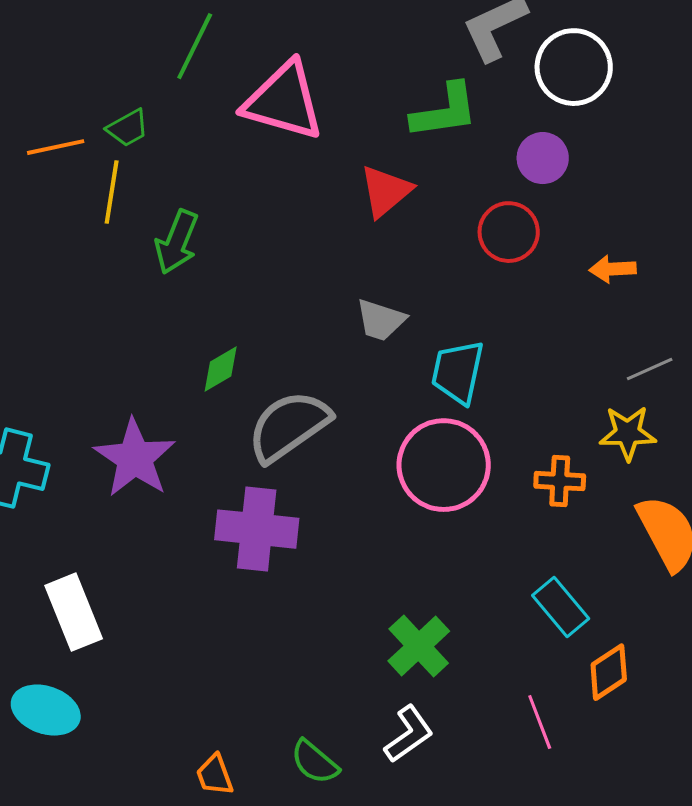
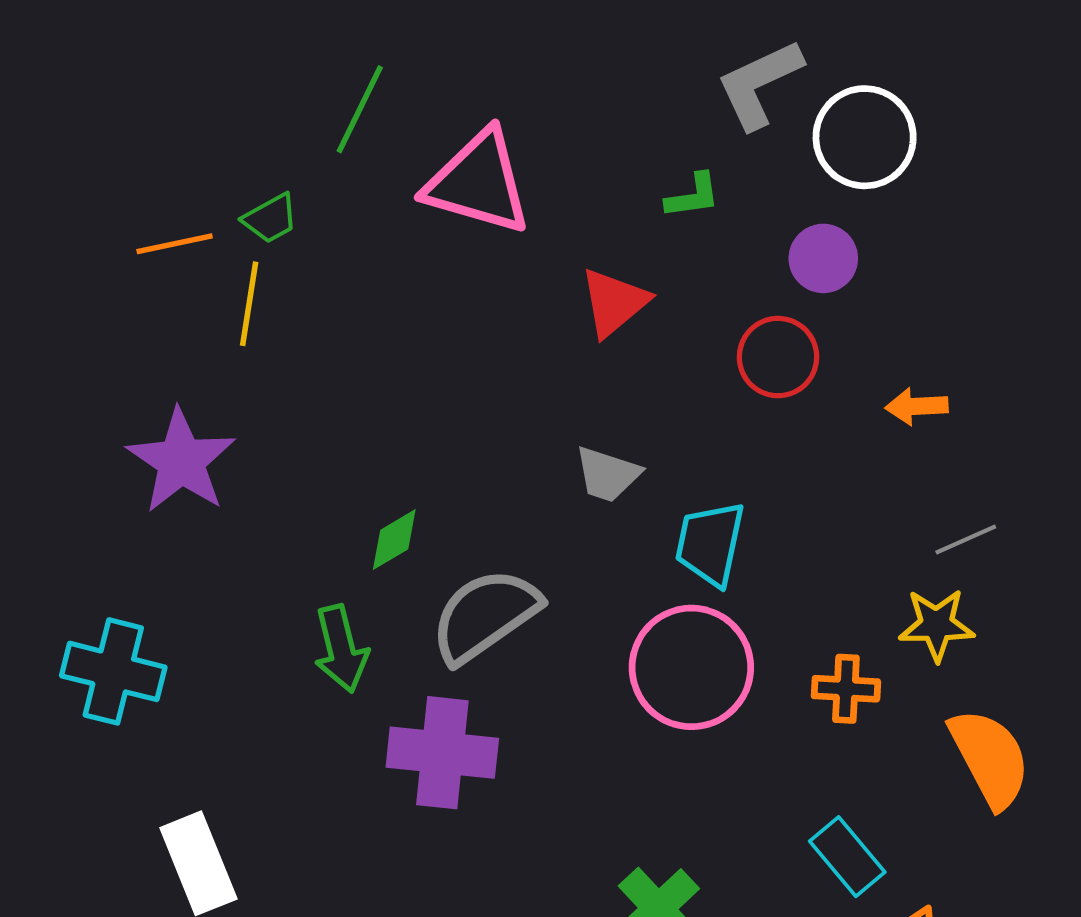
green L-shape: (445, 111) -> (693, 196), size x0.6
green arrow: (177, 242) -> (341, 649), moved, turned -36
purple star: (135, 458) -> (181, 461), moved

